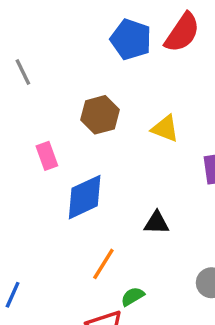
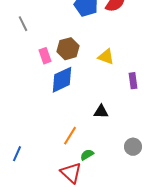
pink rectangle: (47, 156) -> (45, 56), moved
blue diamond: (85, 197) -> (62, 80), moved

